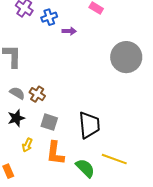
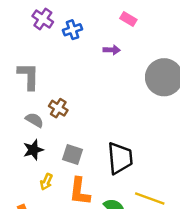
purple arrow: (69, 31) -> (112, 50), moved
brown cross: (37, 94) -> (58, 108), moved

